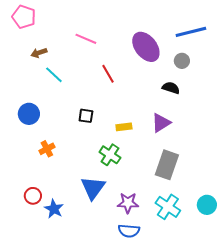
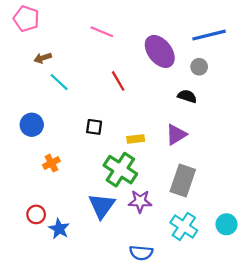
pink line: (86, 39) -> (102, 32), moved
green cross: (110, 155) -> (120, 170), size x1.4
purple star: (128, 203) -> (140, 201), moved

